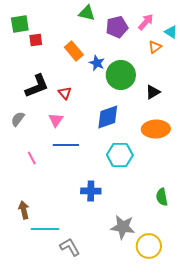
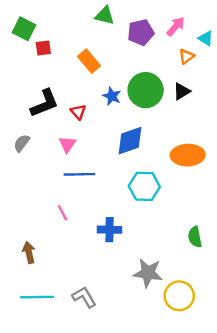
green square: (20, 24) -> (24, 29), turned 36
blue star: (97, 63) -> (112, 96), moved
black triangle: (153, 92) -> (182, 91), moved
pink line: (32, 158) -> (63, 213), moved
cyan line: (45, 229) -> (37, 297), moved

